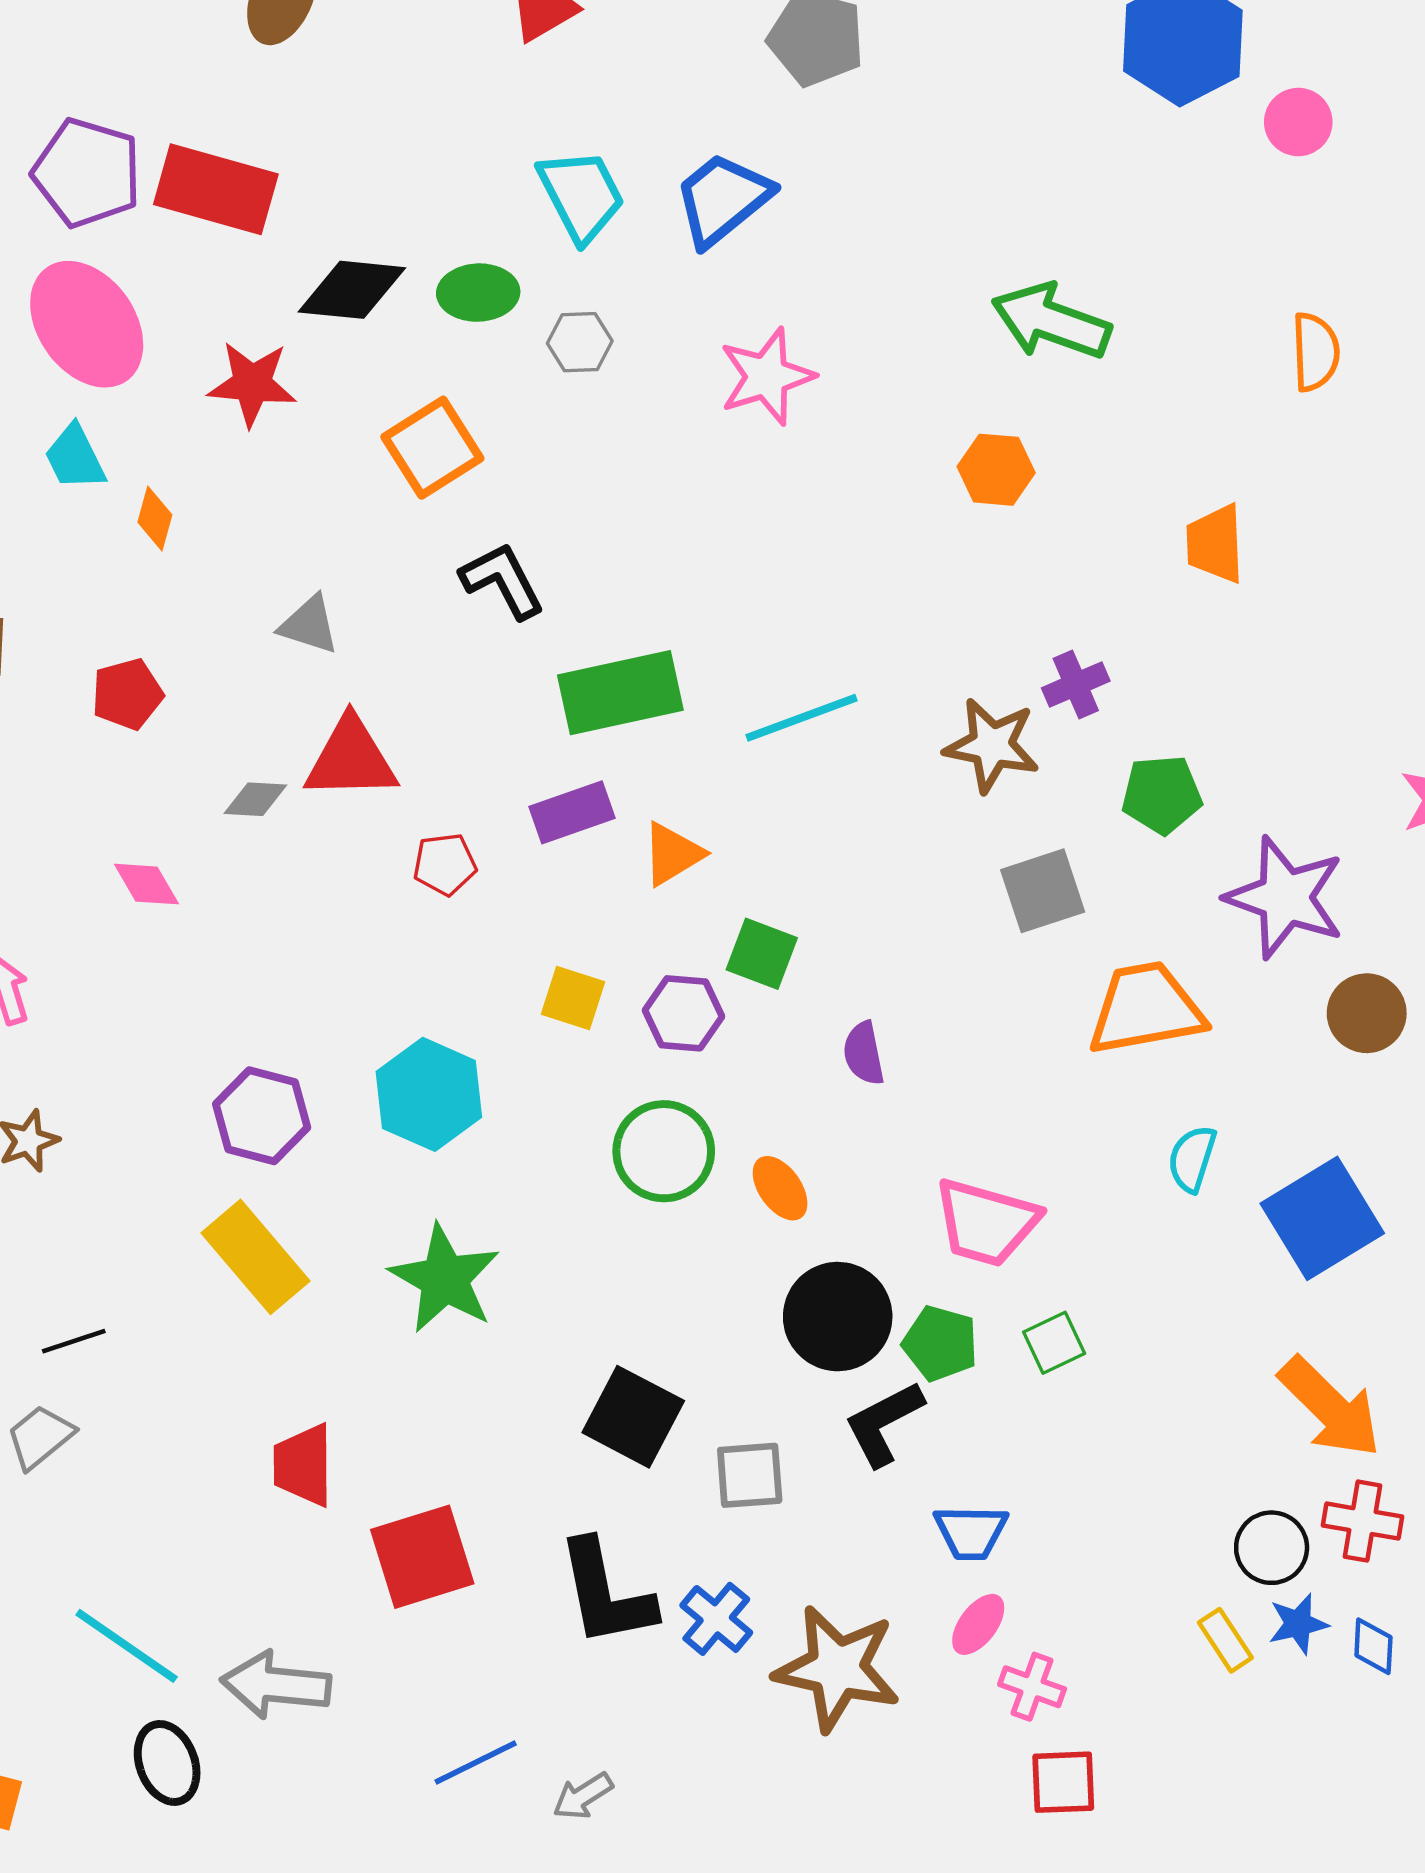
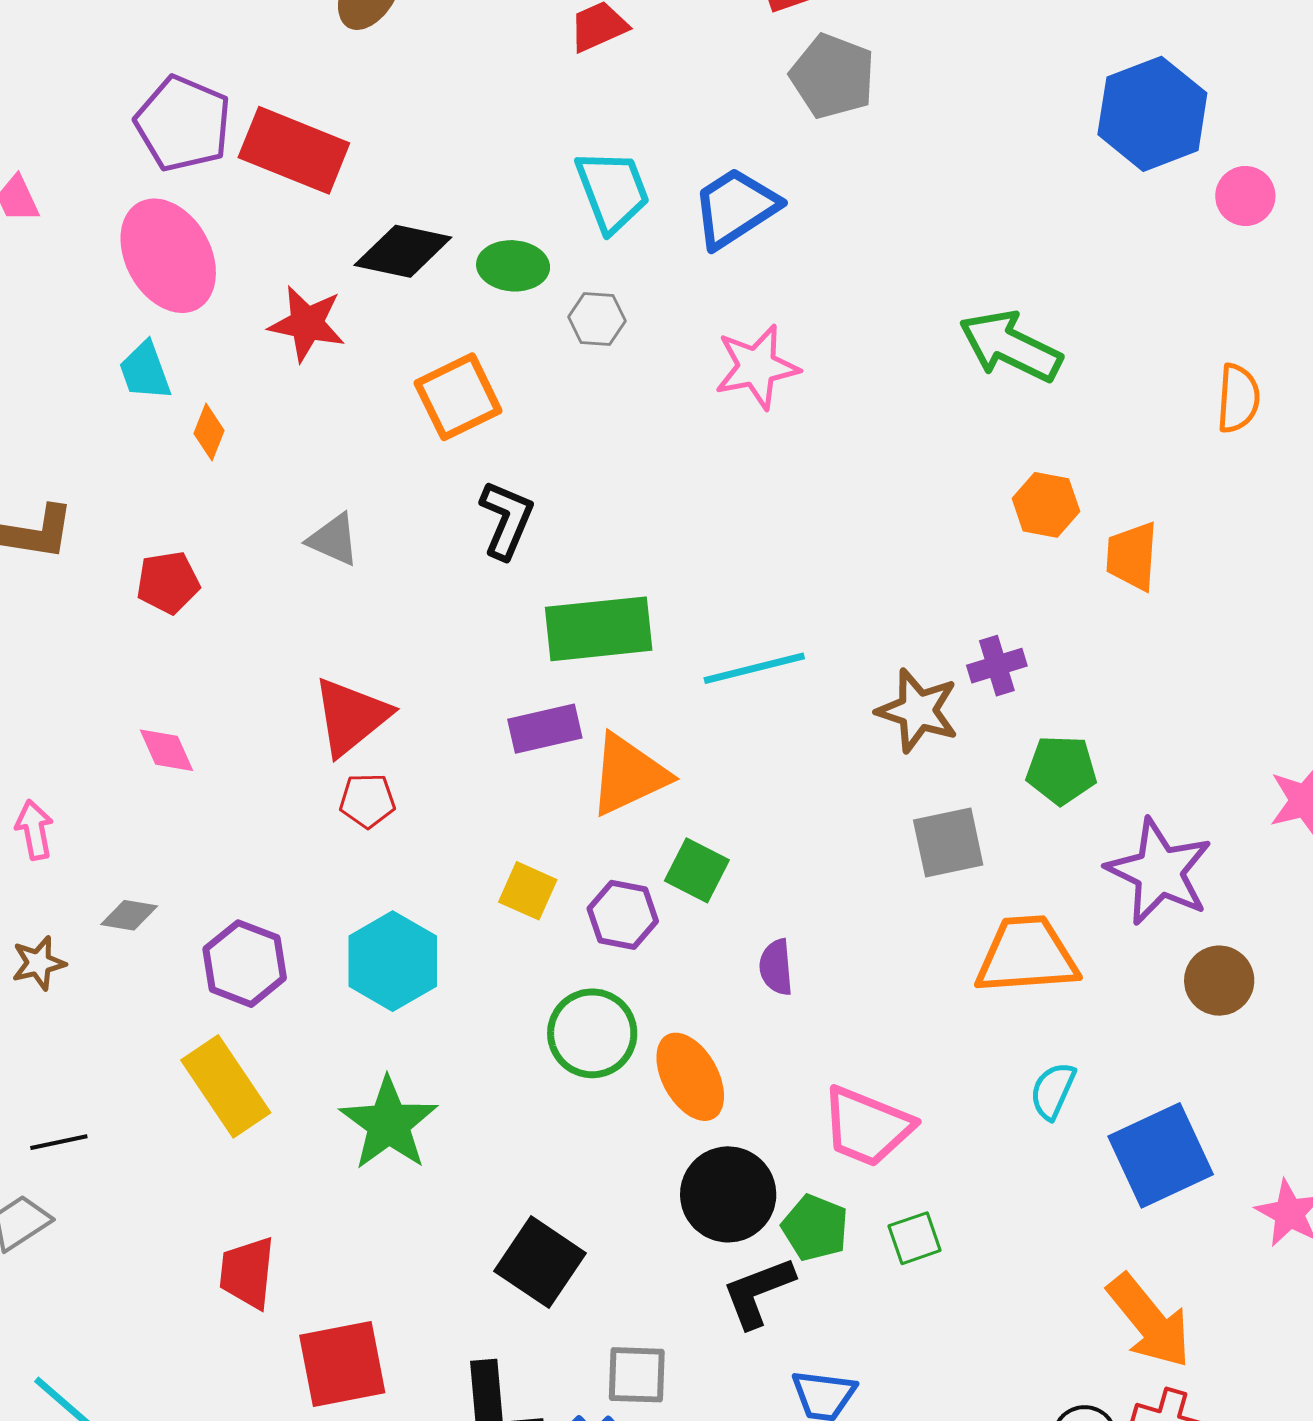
orange hexagon: (996, 470) -> (1046, 505), moved
black L-shape: (502, 580) -> (506, 520), turned 44
red triangle: (351, 759) -> (351, 716), moved, turned -44
gray diamond: (255, 799) -> (129, 915), moved
orange triangle: (672, 854) -> (628, 775), size x1.5
red pentagon: (445, 864) -> (367, 801), moved
orange ellipse: (780, 1188) -> (690, 1077), size x1.5
gray square: (750, 1475) -> (637, 1375), moved

